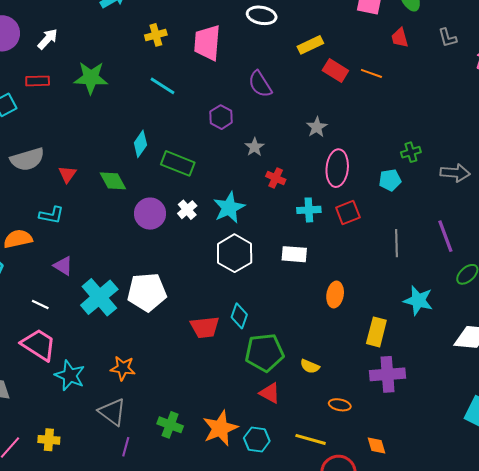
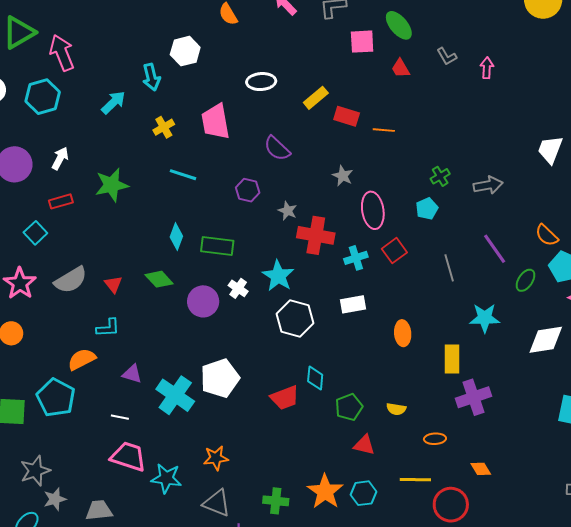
orange line: (371, 73) -> (384, 130), moved
red cross: (276, 178) -> (316, 235), size x1.8
green pentagon: (264, 353) -> (349, 407), size x0.7

